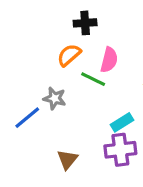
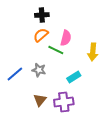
black cross: (85, 23) -> (42, 15), moved
gray star: (55, 98) -> (39, 70), moved
purple cross: (120, 150) -> (64, 102), moved

